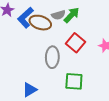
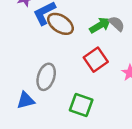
gray semicircle: (58, 15) -> (117, 24), moved, turned -136
gray ellipse: (52, 57) -> (46, 77), moved

